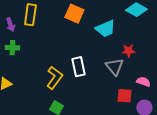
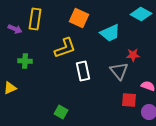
purple arrow: (10, 25) -> (15, 29), turned -48
green cross: (12, 48) -> (25, 61), moved
yellow L-shape: (54, 78) -> (65, 48), moved, turned 35

